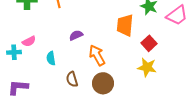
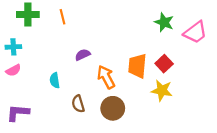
orange trapezoid: (125, 25) -> (137, 66), moved
pink semicircle: (29, 41) -> (13, 70), moved
cyan cross: (14, 52) -> (13, 47), moved

